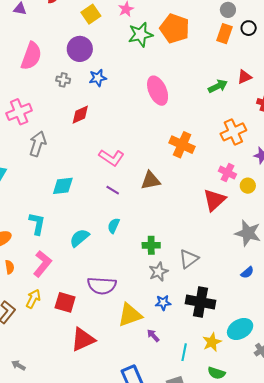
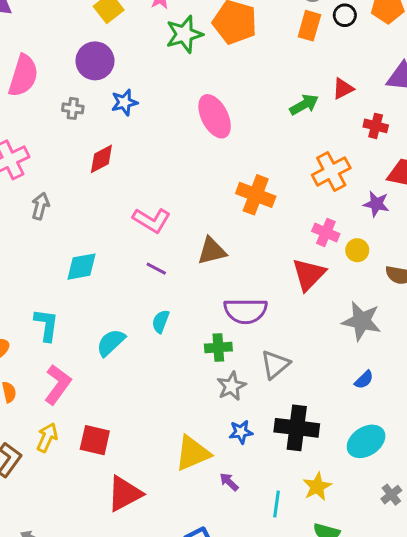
gray arrow: (38, 144) -> (40, 206), size x0.7
purple semicircle: (102, 286) -> (246, 311), moved
cyan ellipse: (240, 329) -> (366, 441), moved

